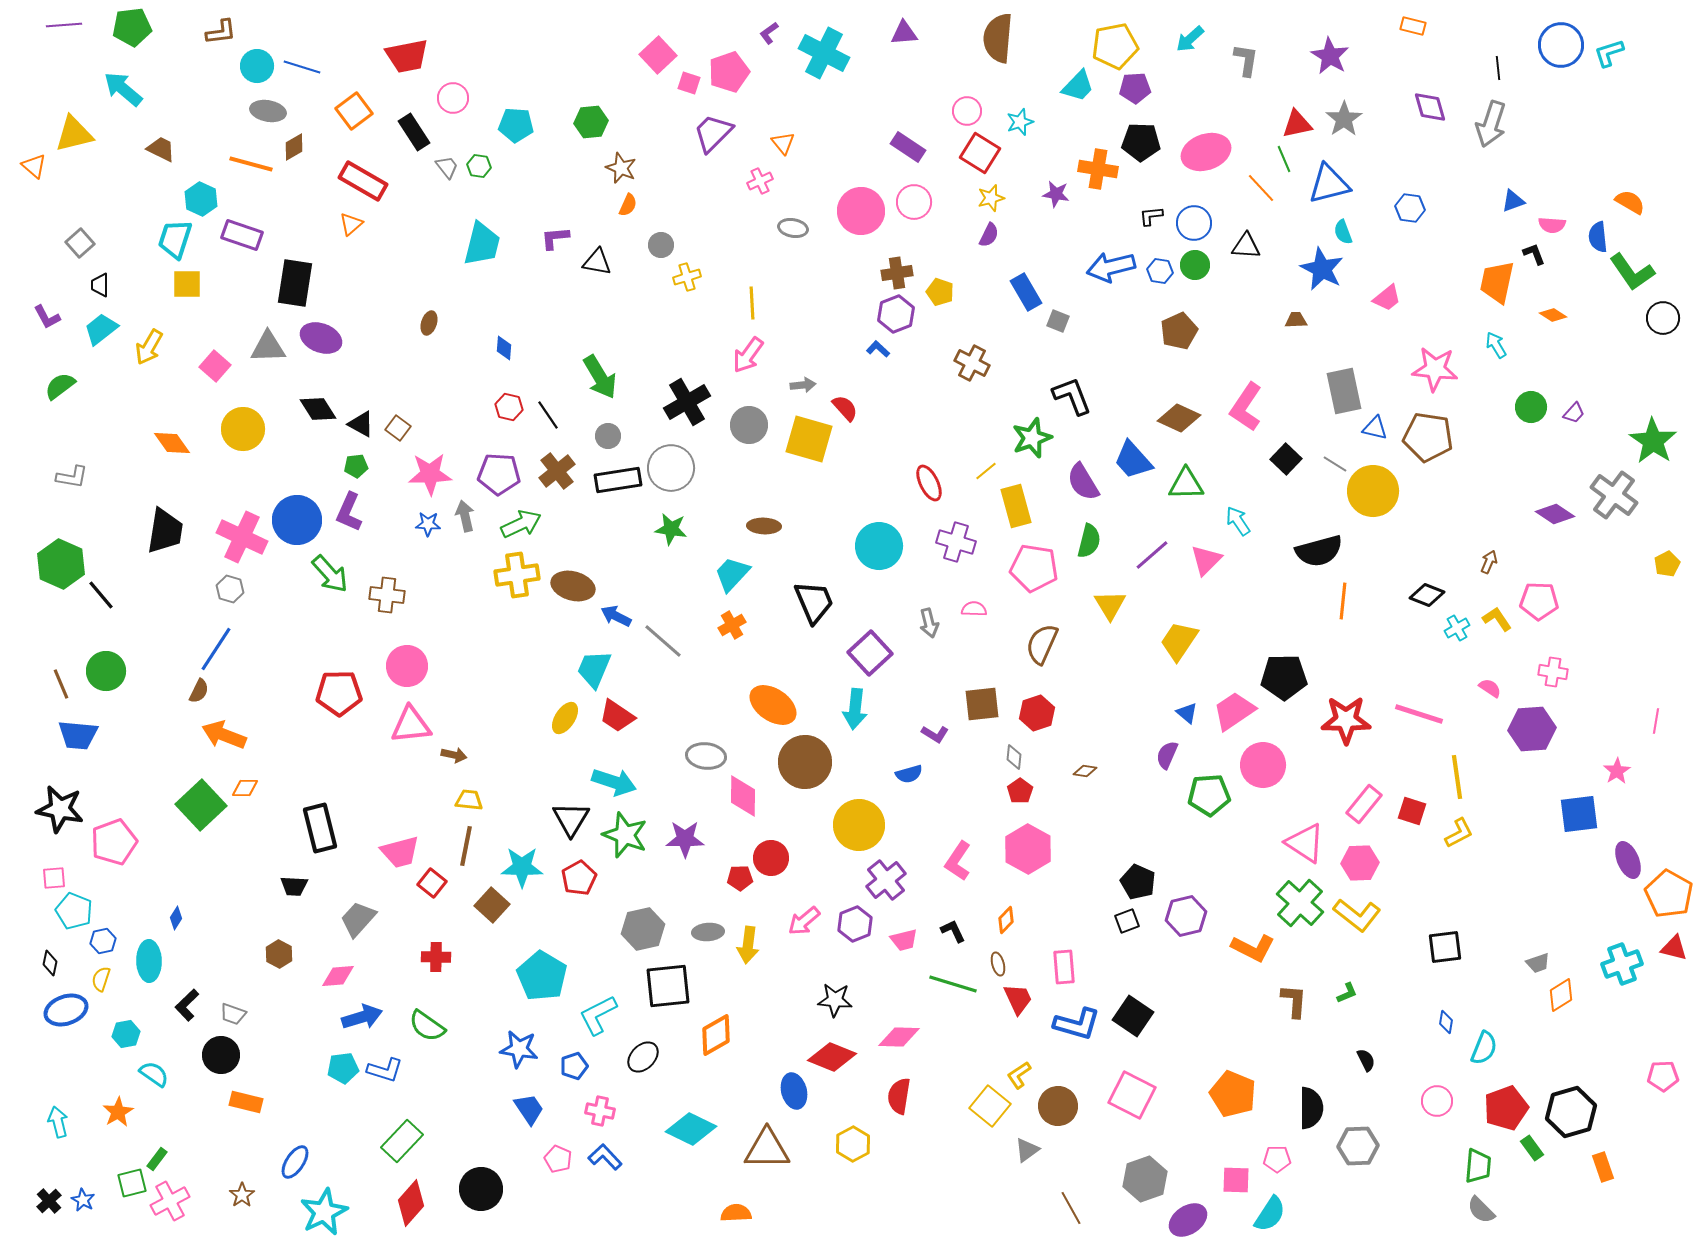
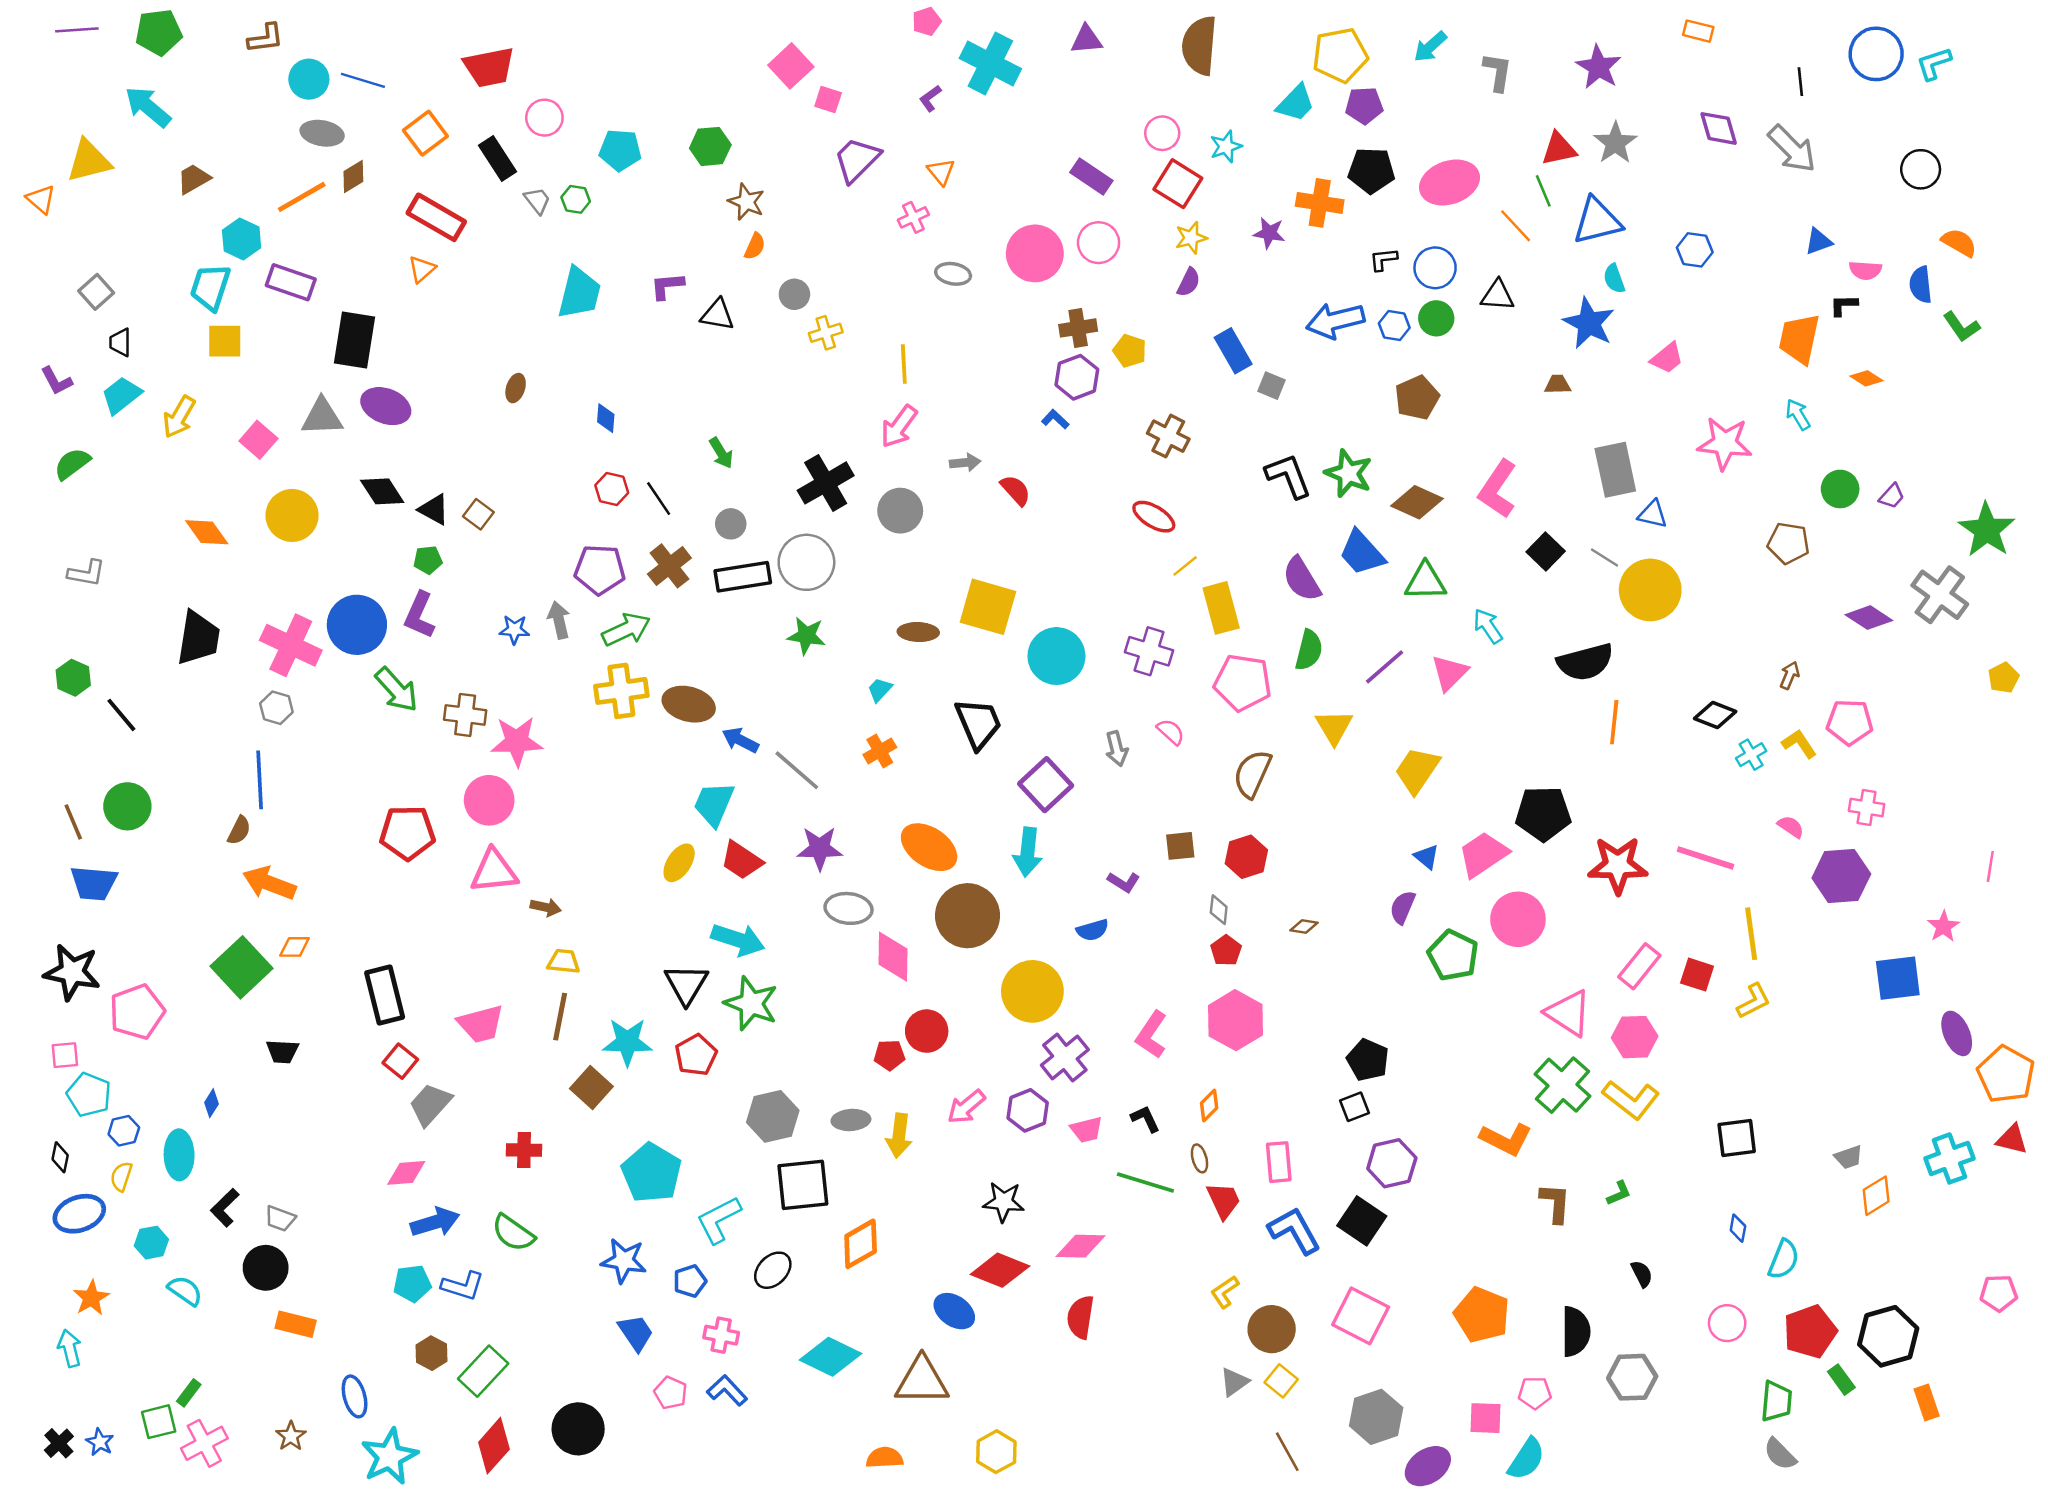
purple L-shape: (769, 33) -> (930, 98), moved
pink pentagon: (729, 72) -> (927, 21), moved, size x0.6
gray arrow: (1491, 124) -> (1792, 149), turned -63
brown trapezoid: (161, 149) -> (193, 179), turned -56
orange line: (251, 164) -> (302, 197), turned -45
black L-shape: (1534, 254) -> (1844, 305), turned -70
green L-shape: (1632, 272) -> (1961, 327), size x0.7
black circle: (1663, 318) -> (1921, 169), moved
green arrow: (600, 377) -> (721, 453), size x0.6
brown pentagon: (1428, 437) -> (1788, 543), moved, size x0.7
green star: (1032, 438) -> (1349, 473), moved, turned -30
yellow square: (809, 439) -> (988, 607), moved
pink star: (430, 474) -> (517, 741), moved
red ellipse: (929, 483) -> (1154, 517), moved, turned -33
green hexagon: (61, 564) -> (73, 678), size x0.6
cyan trapezoid: (732, 574) -> (880, 690), size x0.6
pink semicircle: (974, 609) -> (1171, 732), turned 40
blue line: (216, 649) -> (260, 780), turned -36
brown square: (982, 704) -> (1180, 846), size x0.7
green pentagon: (1209, 795) -> (1453, 955), turned 30
purple star: (685, 839) -> (820, 848), moved
red square: (432, 883) -> (400, 1061), moved
black trapezoid: (294, 886) -> (282, 1051), moved
purple hexagon: (1186, 916) -> (1392, 1163), moved
brown hexagon: (279, 954) -> (431, 1353), moved
blue L-shape: (1077, 1024) -> (1294, 1231), turned -135
blue ellipse: (794, 1091) -> (954, 1311), turned -40
yellow square: (990, 1106) -> (1281, 1381), moved, size x0.7
orange star: (118, 1112) -> (91, 1298), moved
yellow hexagon: (853, 1144) -> (996, 1452), moved
blue ellipse: (295, 1162) -> (355, 1396), turned -48

